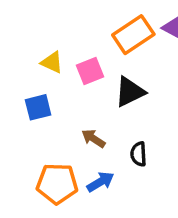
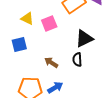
black triangle: (130, 92) -> (84, 39), moved
black semicircle: (138, 154) -> (77, 60), moved

